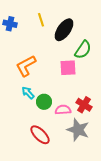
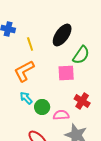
yellow line: (41, 20) -> (30, 44), moved
red cross: (84, 105) -> (82, 101), moved

